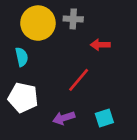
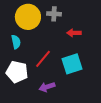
red line: (79, 80) -> (43, 59), moved
cyan square: (104, 118) -> (72, 64), moved, size x1.5

